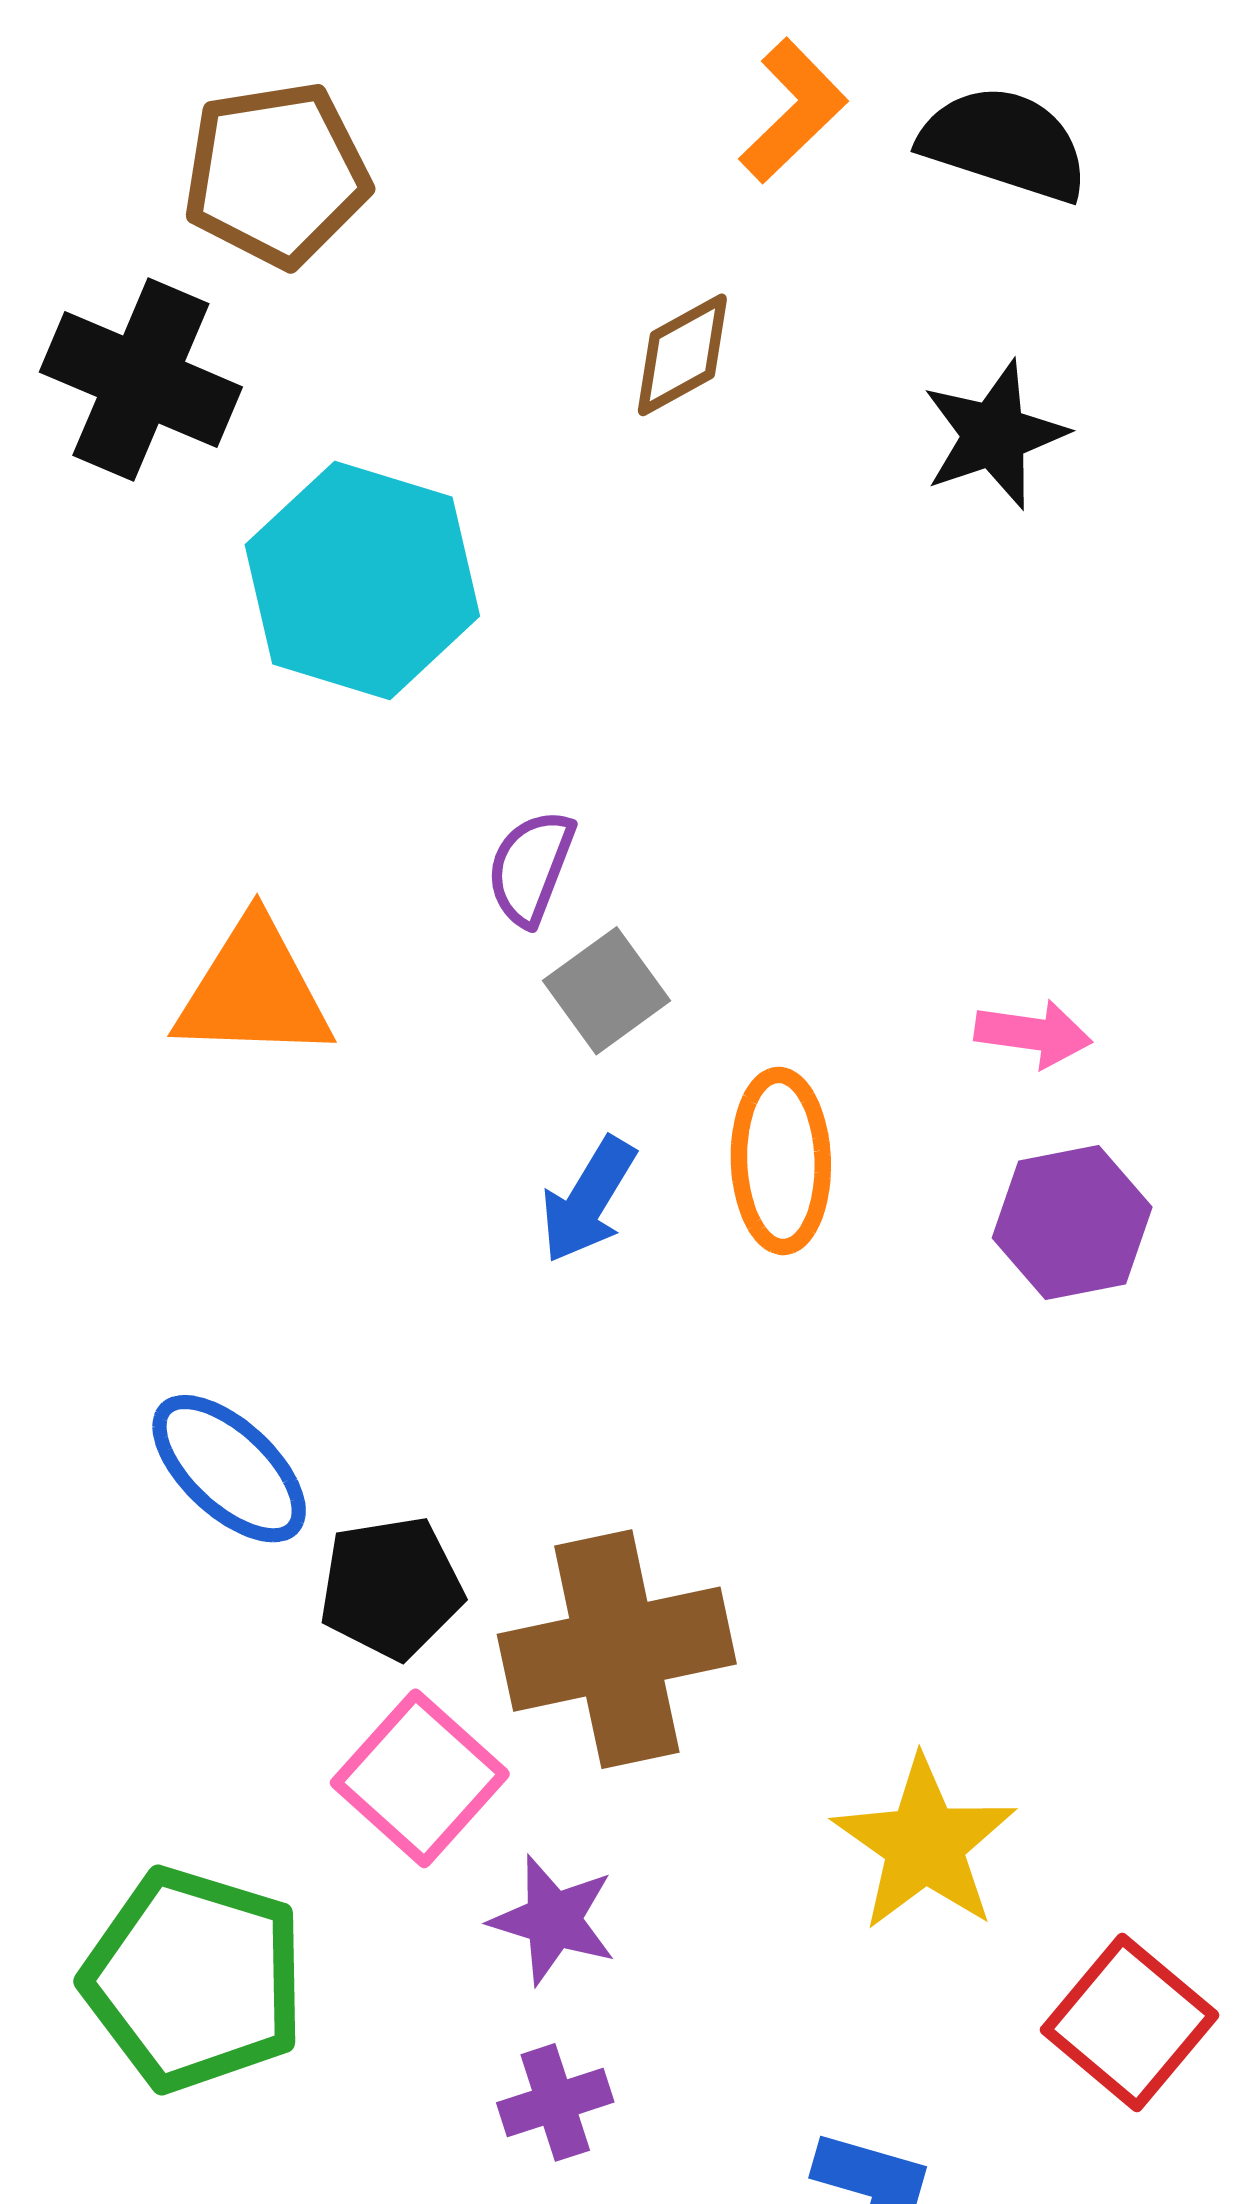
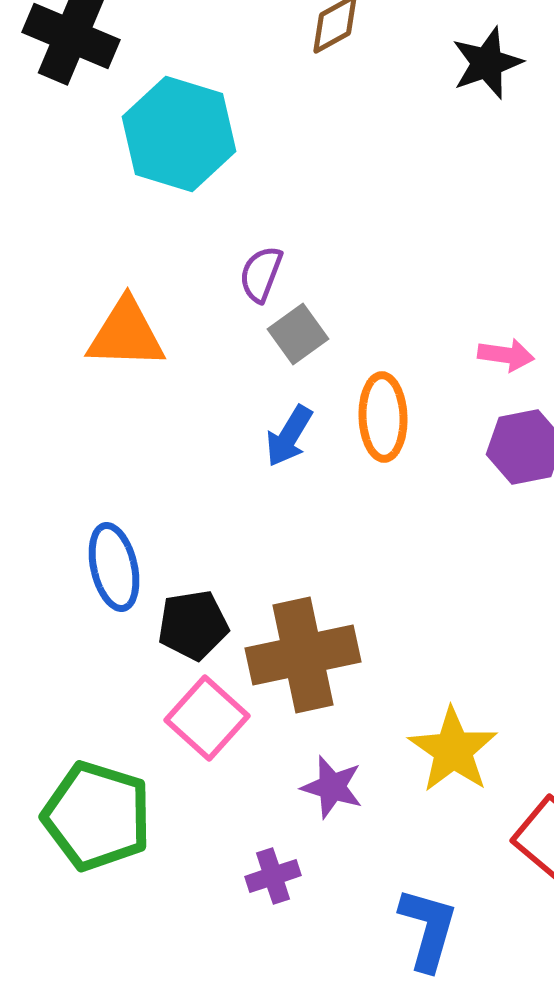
blue ellipse: (229, 1469) -> (114, 567), turned 34
purple star: (553, 1920) -> (332, 787), moved

